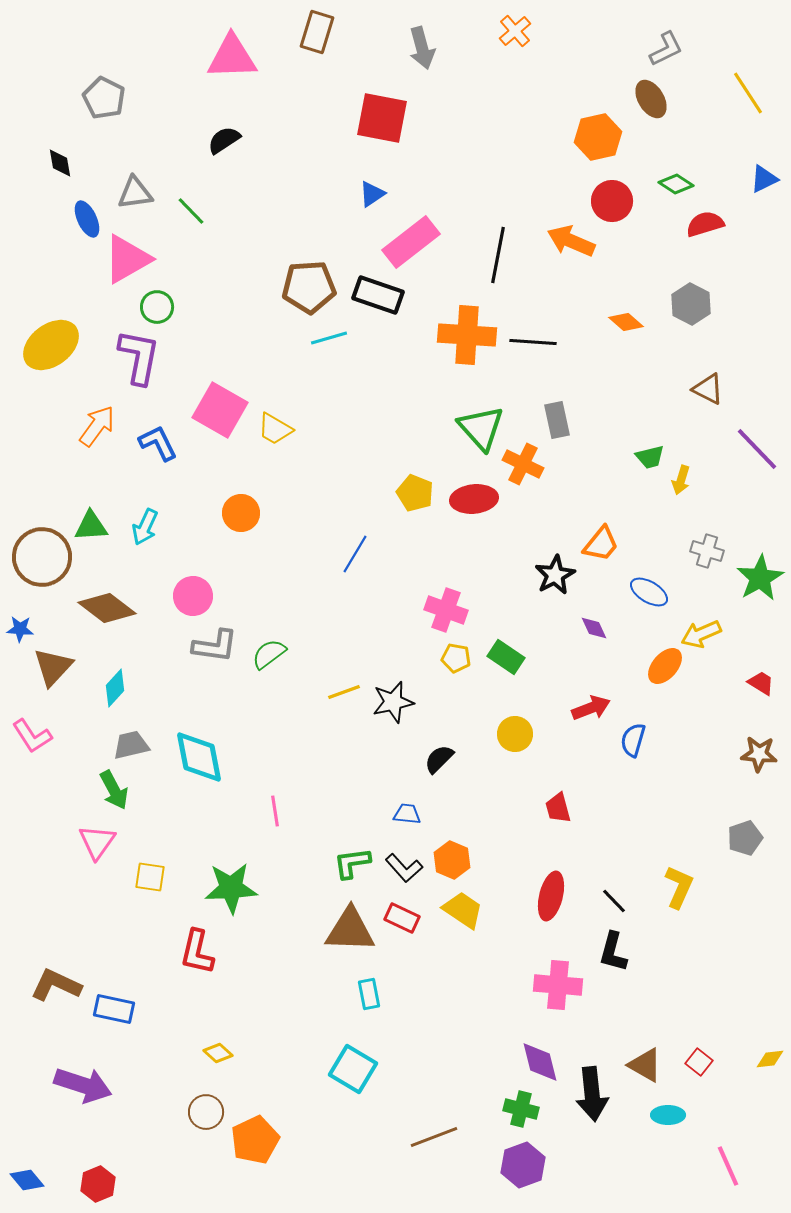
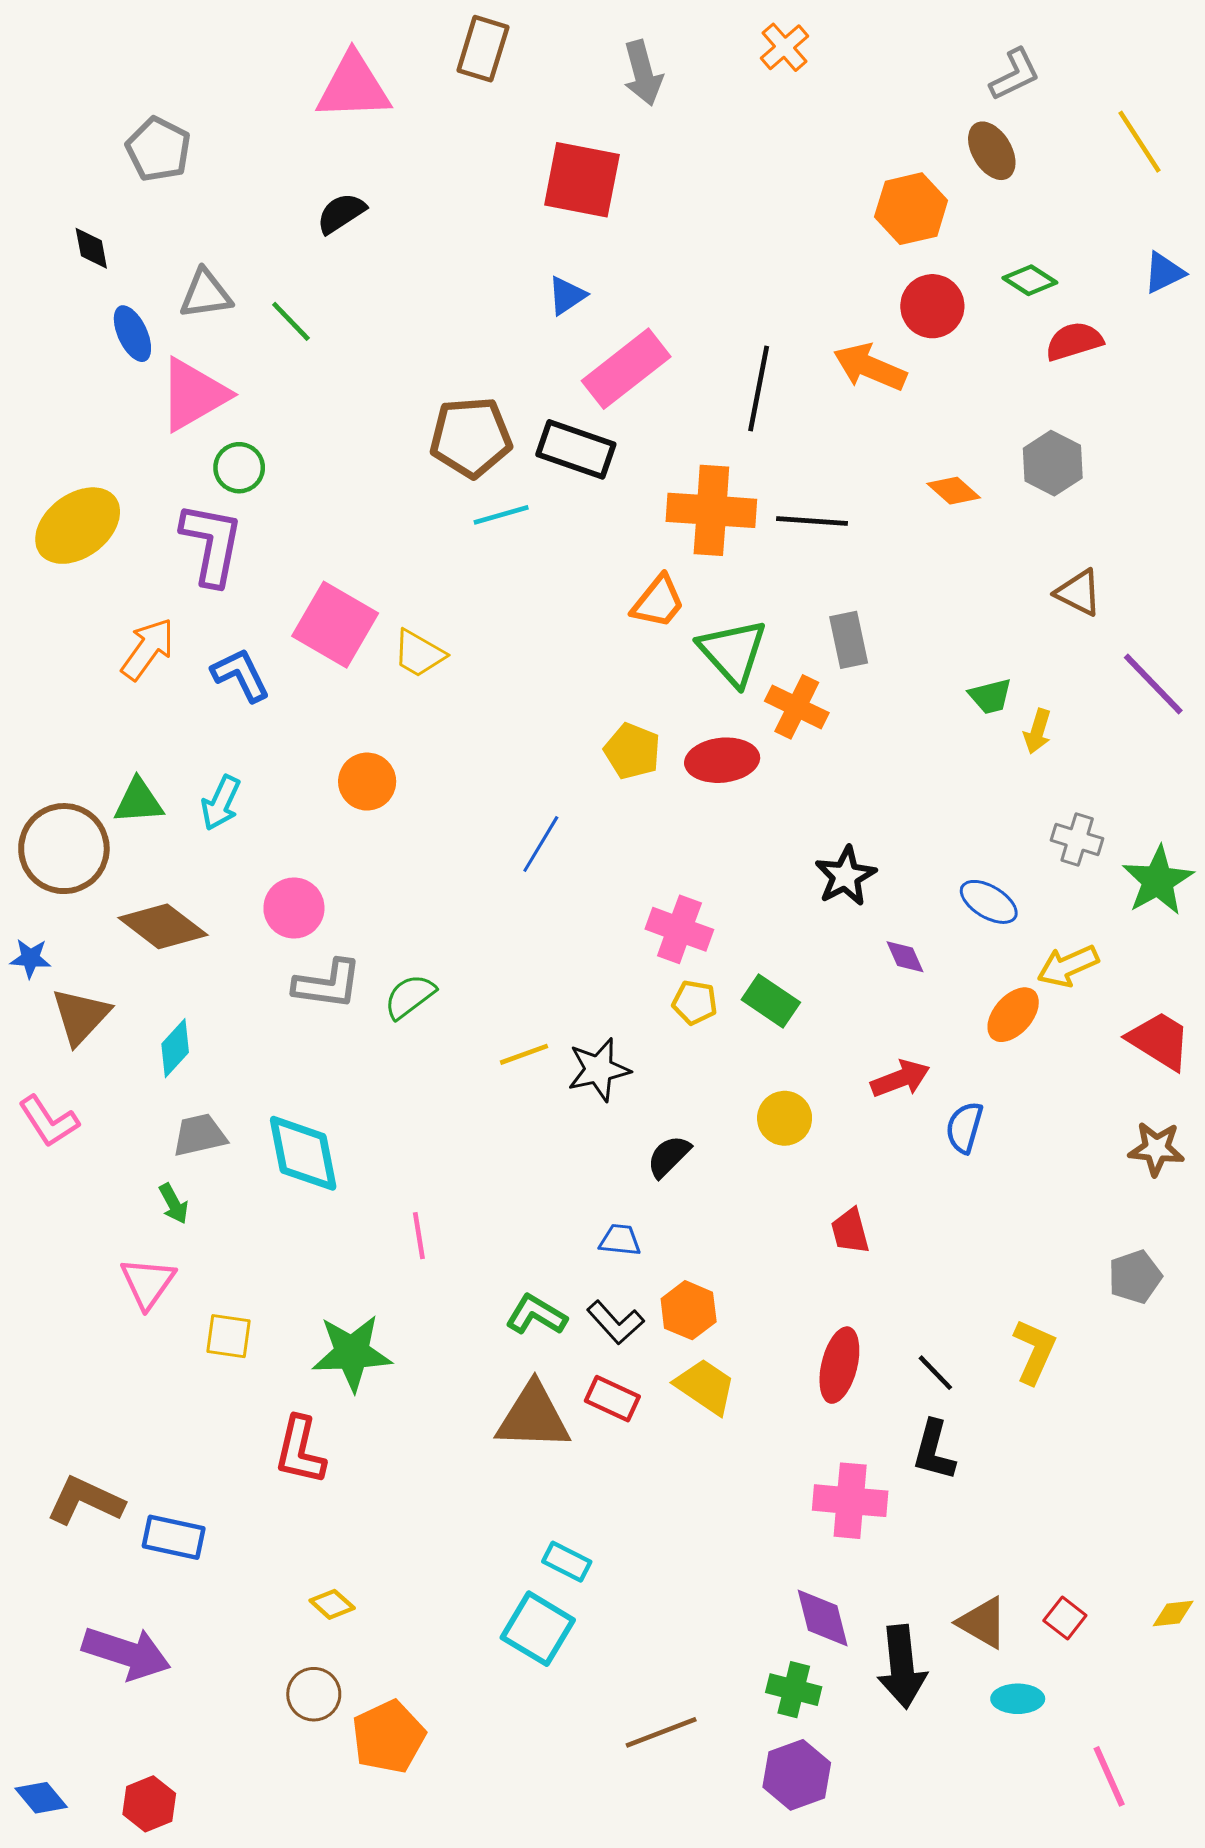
orange trapezoid: (601, 544) -> (658, 602), moved
red trapezoid: (761, 683) -> (1159, 1041), size x1.6
green arrow: (114, 790) -> (174, 1204), size x0.7
green L-shape: (352, 863) -> (536, 1315), turned 39
cyan rectangle: (369, 994) -> (567, 1562), moved, turned -52

